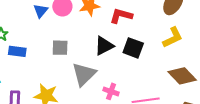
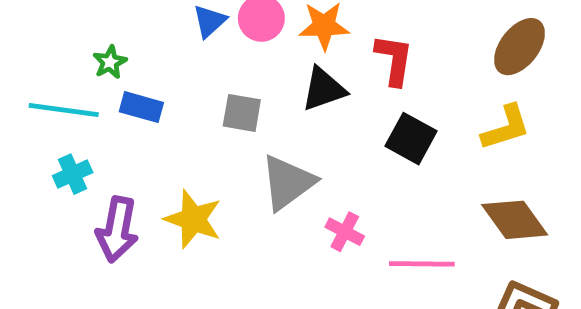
red L-shape: (121, 16) -> (394, 60), turned 75
black triangle: (104, 46) -> (324, 89), moved

